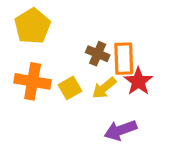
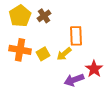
brown cross: (98, 54) -> (44, 16), moved, turned 32
red star: (138, 81) -> (94, 69), moved

